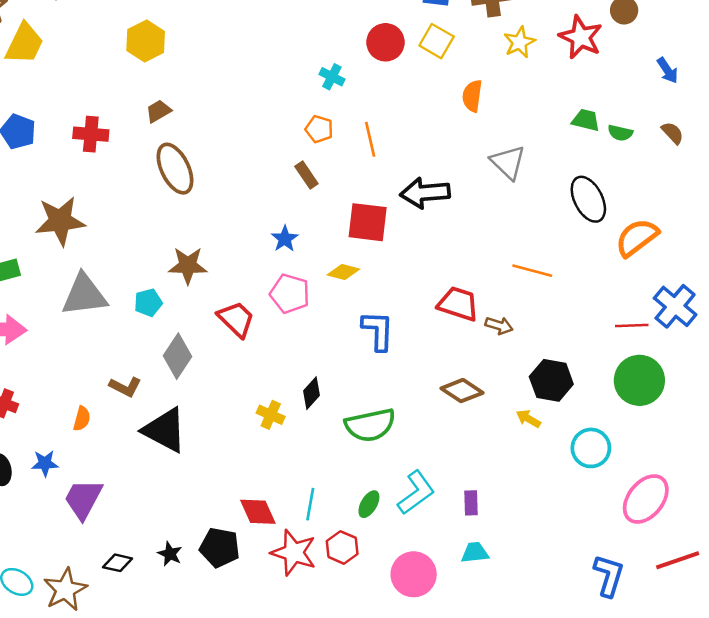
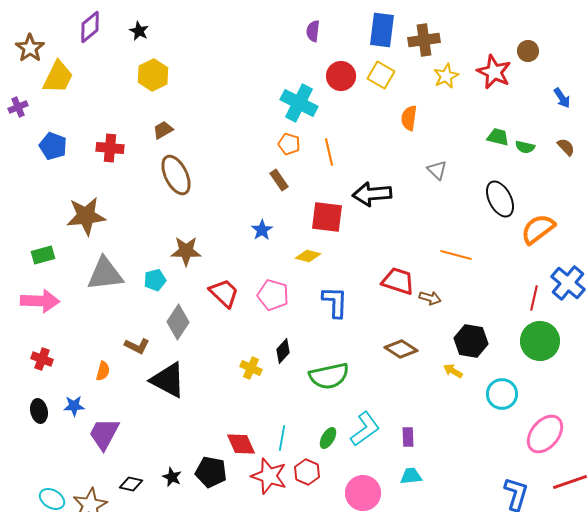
cyan cross: (332, 77) -> (299, 103), size x1.8
gray triangle: (508, 162) -> (437, 170), size x0.7
pink pentagon: (290, 294) -> (273, 295), moved
red line: (632, 326) -> (534, 298), turned -75

